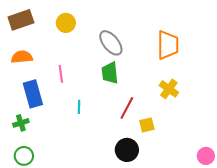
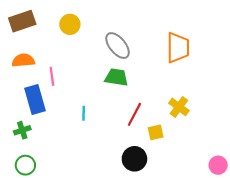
green trapezoid: (110, 73) -> (116, 77), turned 105
pink line: (61, 74) -> (52, 76), moved
yellow cross: (169, 89) -> (179, 107), moved

